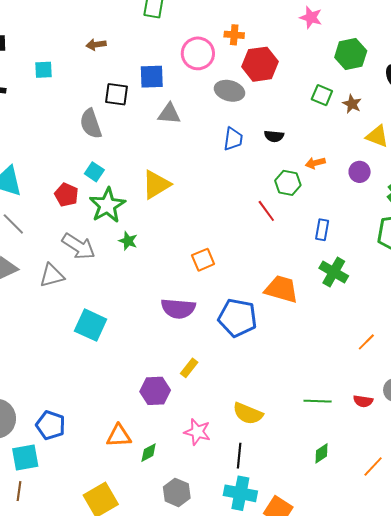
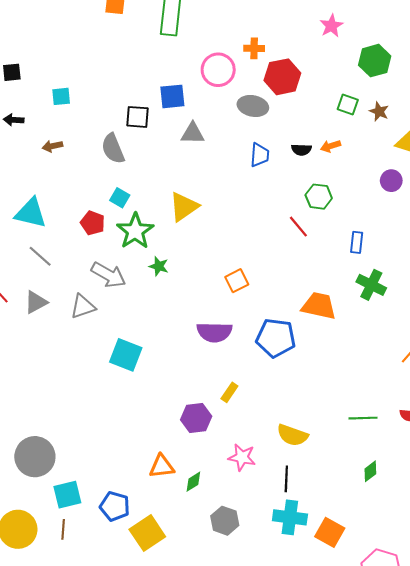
pink star: (311, 17) -> (331, 26), turned 30
brown arrow: (96, 45) -> (52, 146), moved
orange arrow: (315, 163) -> (331, 146), moved
blue pentagon: (51, 425) -> (115, 506), moved

